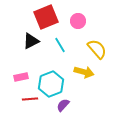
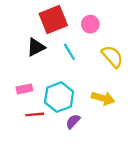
yellow arrow: (84, 72) -> (103, 98), moved

